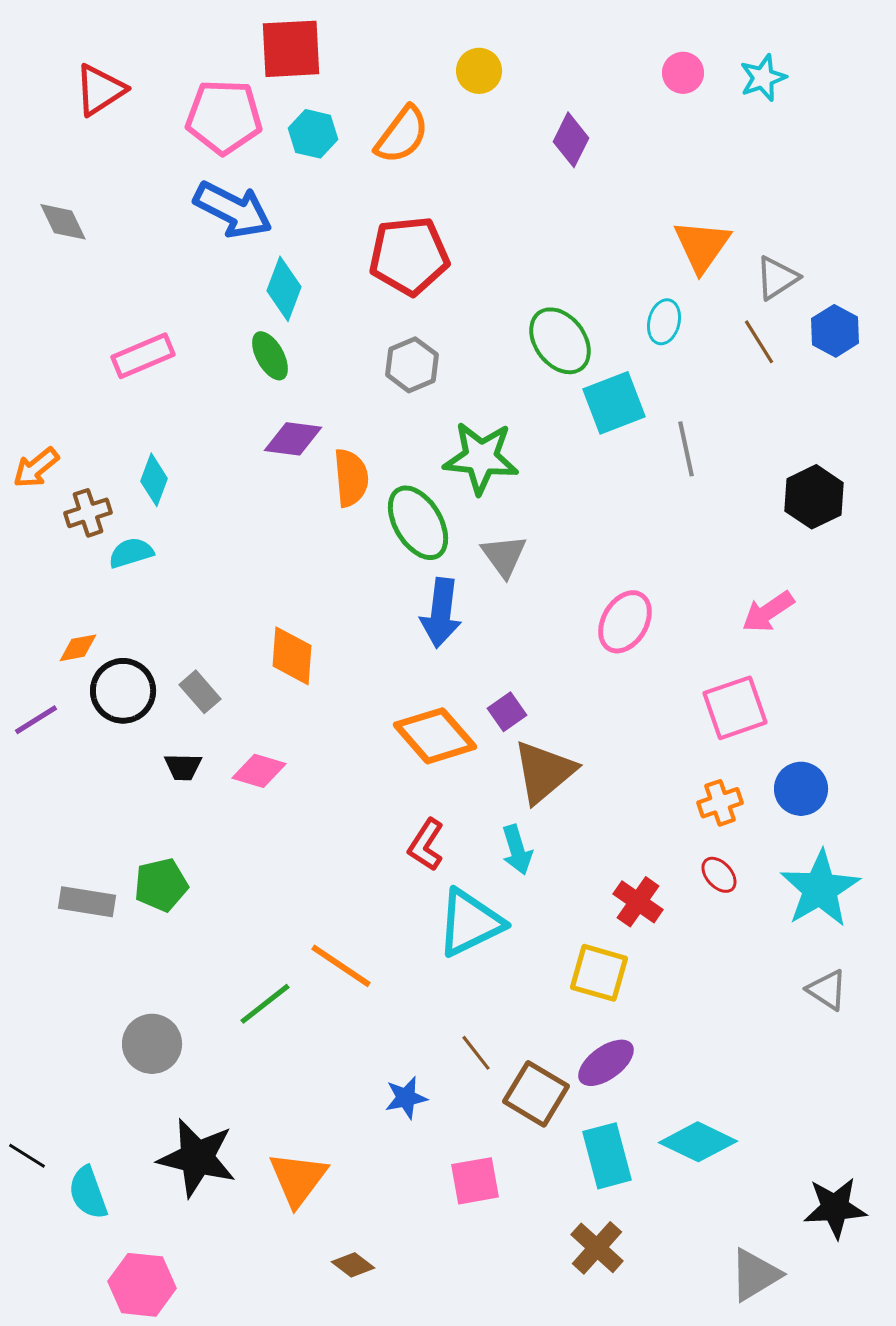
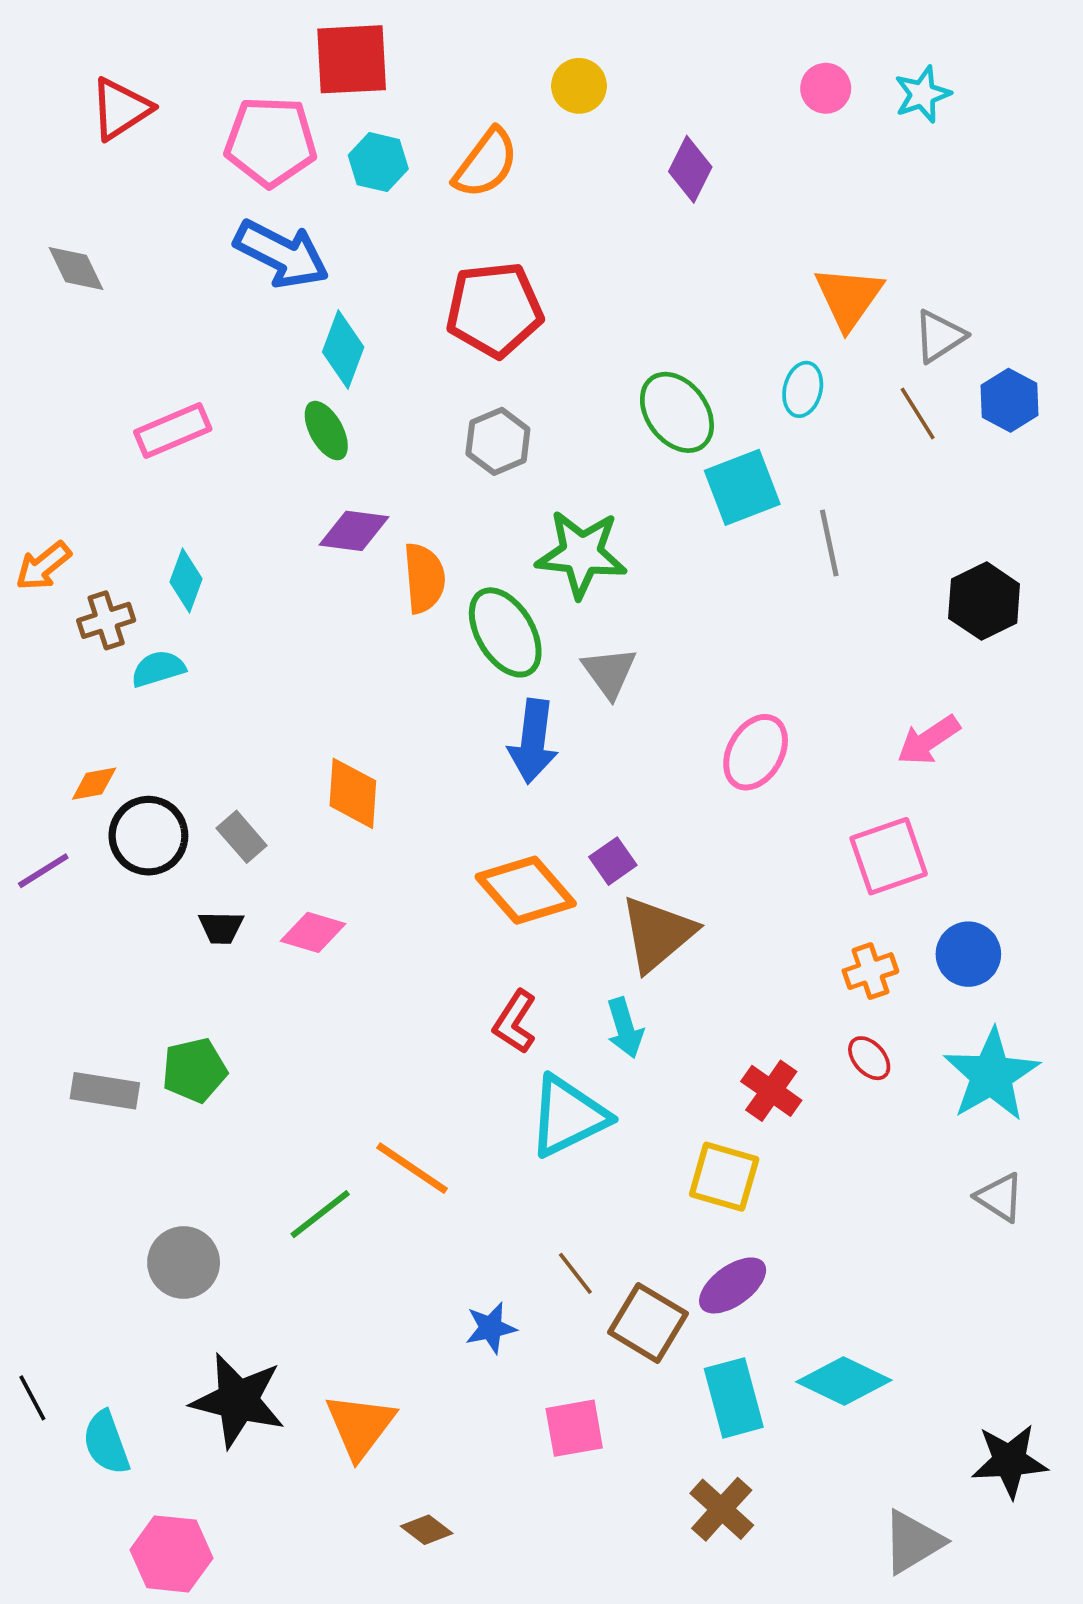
black line: (27, 1156) -> (32, 1398), turned 30

